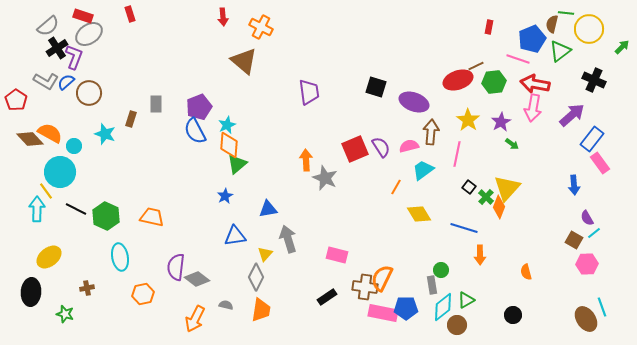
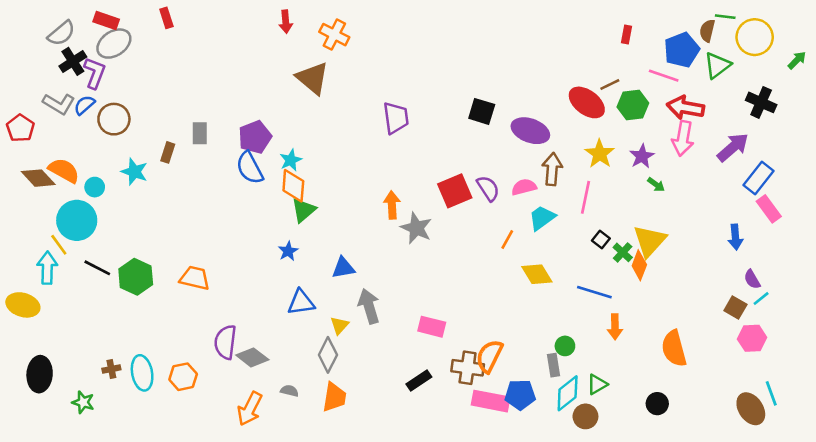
red ellipse: (458, 80) -> (587, 102), turned 56
yellow ellipse: (49, 257) -> (23, 305), moved, turned 55
cyan ellipse: (120, 257) -> (142, 373), moved
orange semicircle: (526, 272) -> (674, 349), size x1.8

